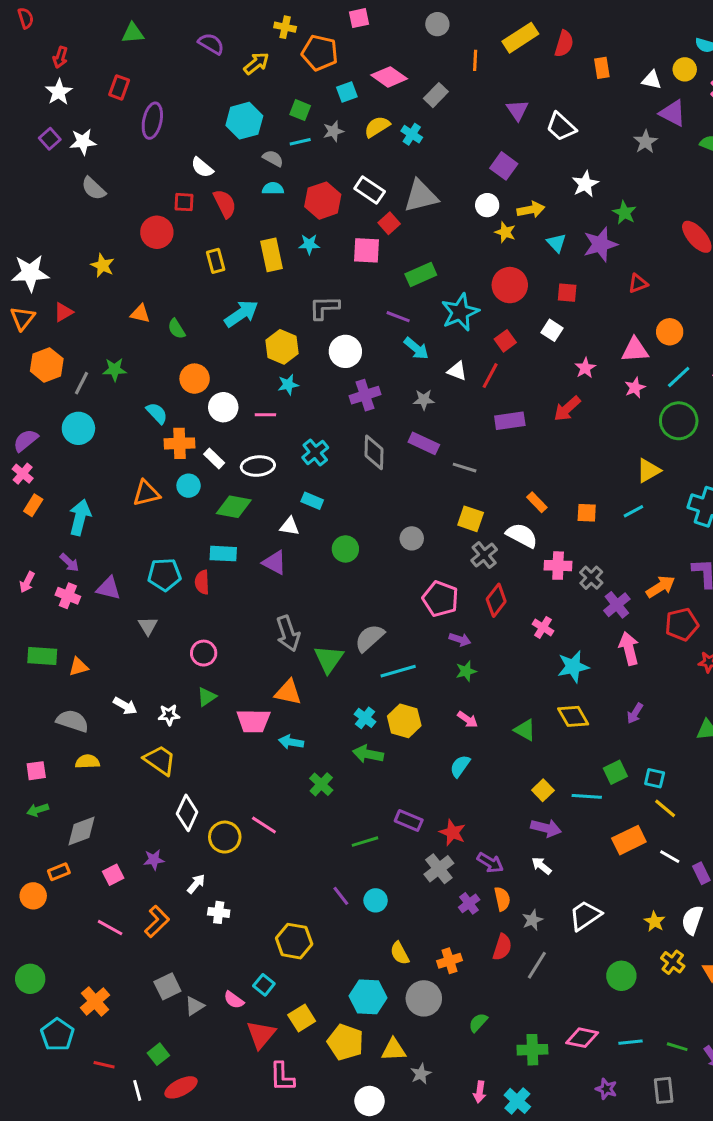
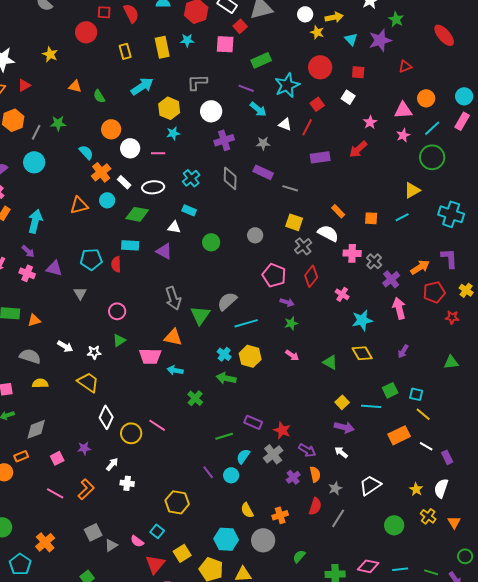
orange cross: (179, 443) -> (101, 172), turned -36
cyan semicircle: (460, 766) -> (243, 456), moved

